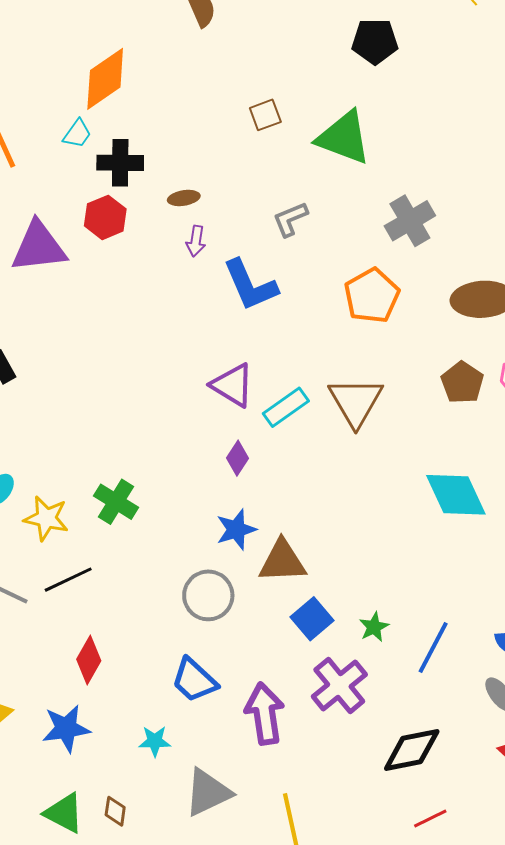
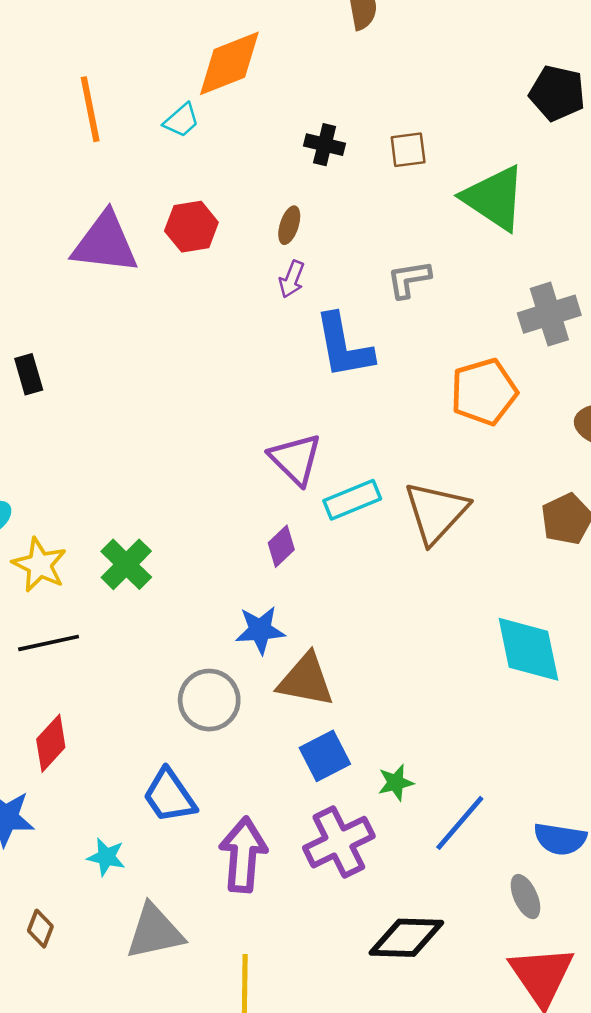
black cross: (120, 163) -> (325, 145), moved, size x0.7
brown ellipse: (184, 198) -> (289, 225), turned -76

